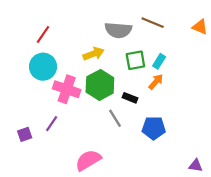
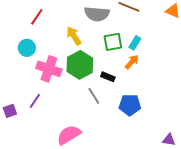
red line: (43, 34) -> (37, 17), moved
yellow arrow: (94, 54) -> (74, 36), turned -102
cyan circle: (43, 67) -> (27, 48), size x0.7

